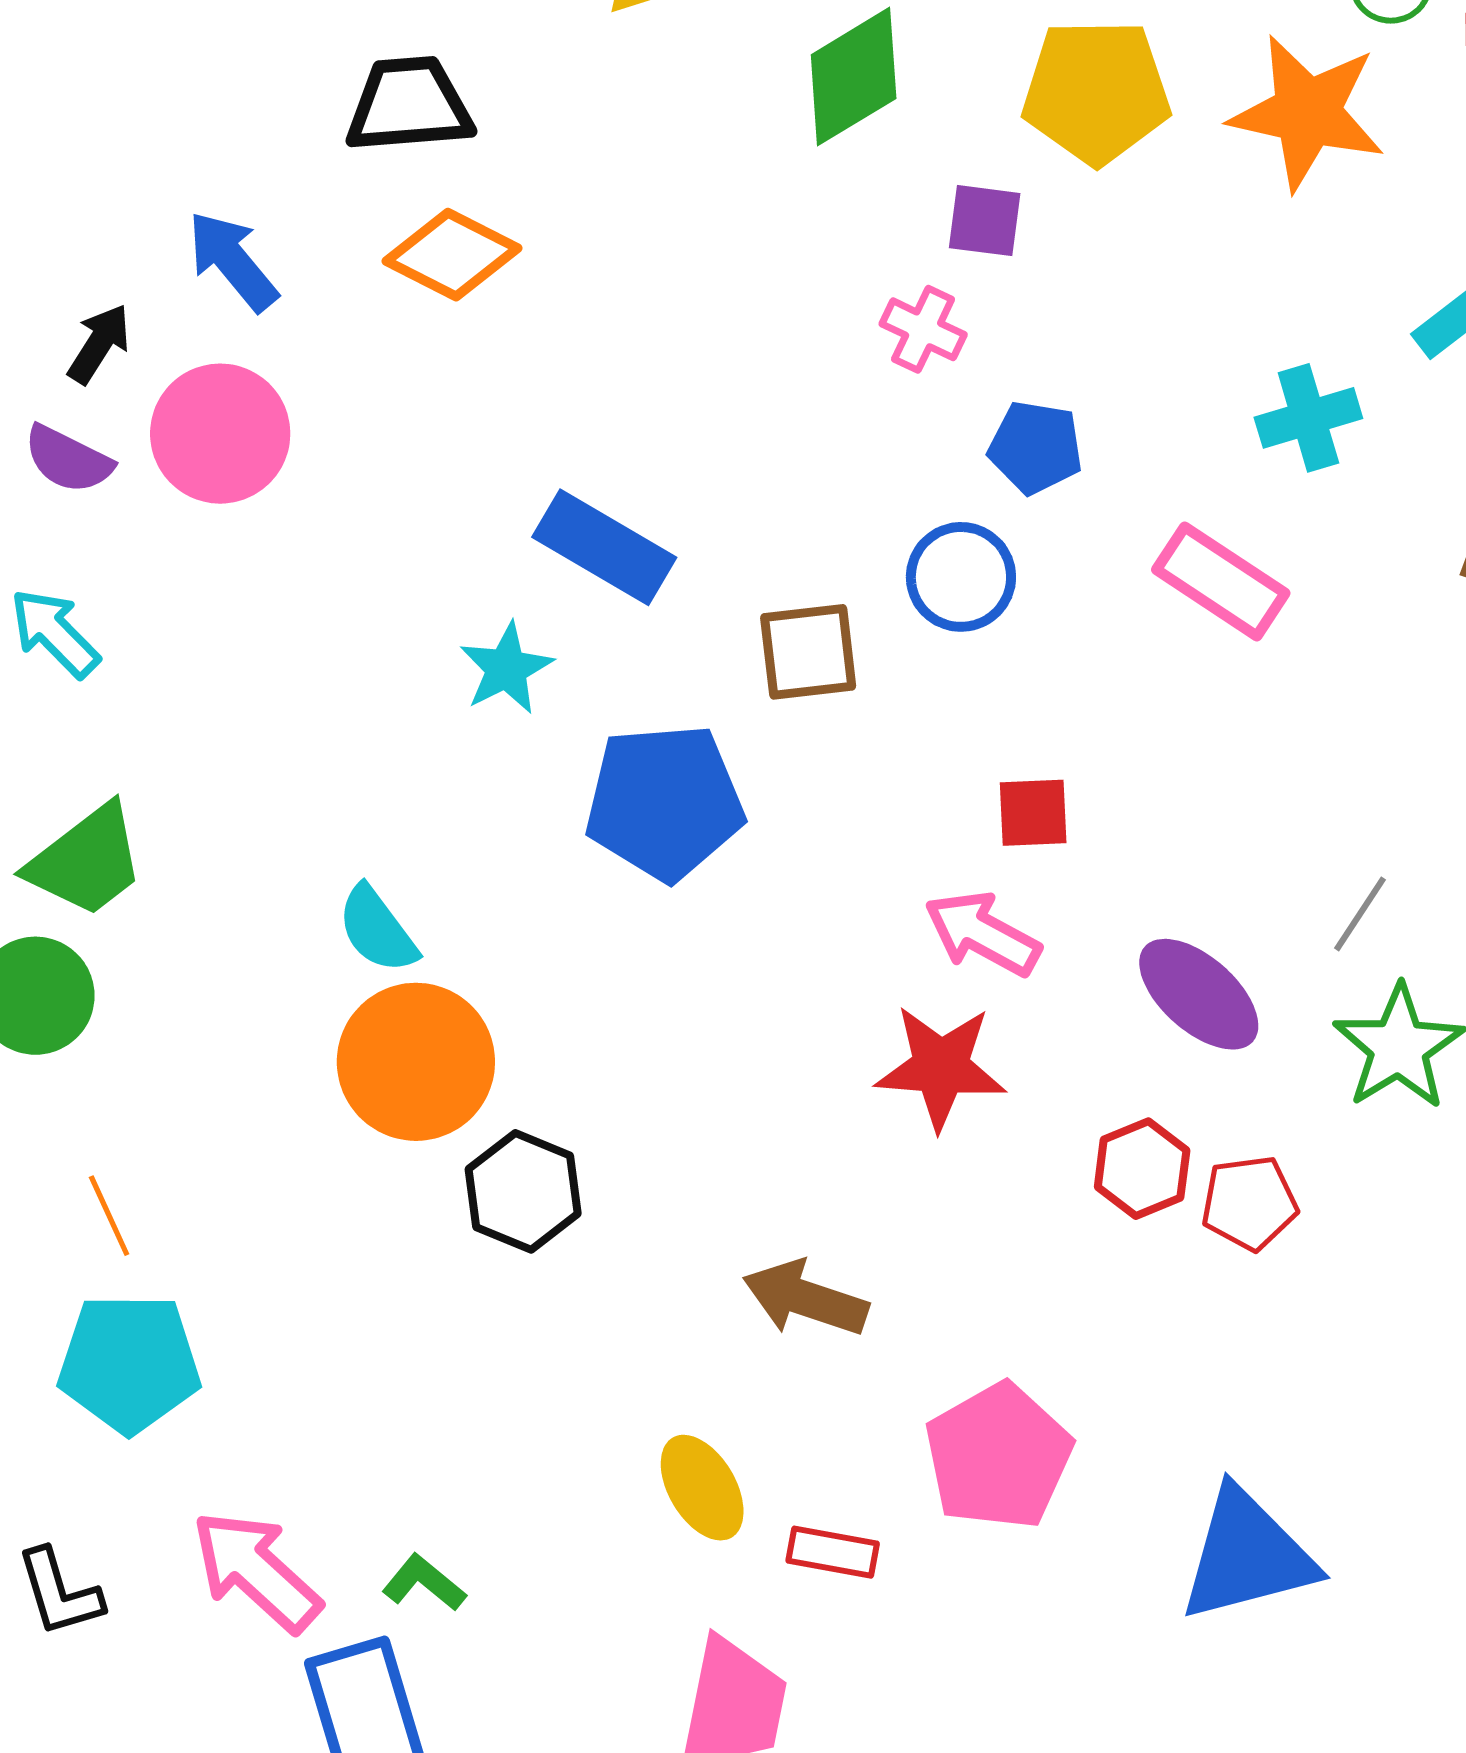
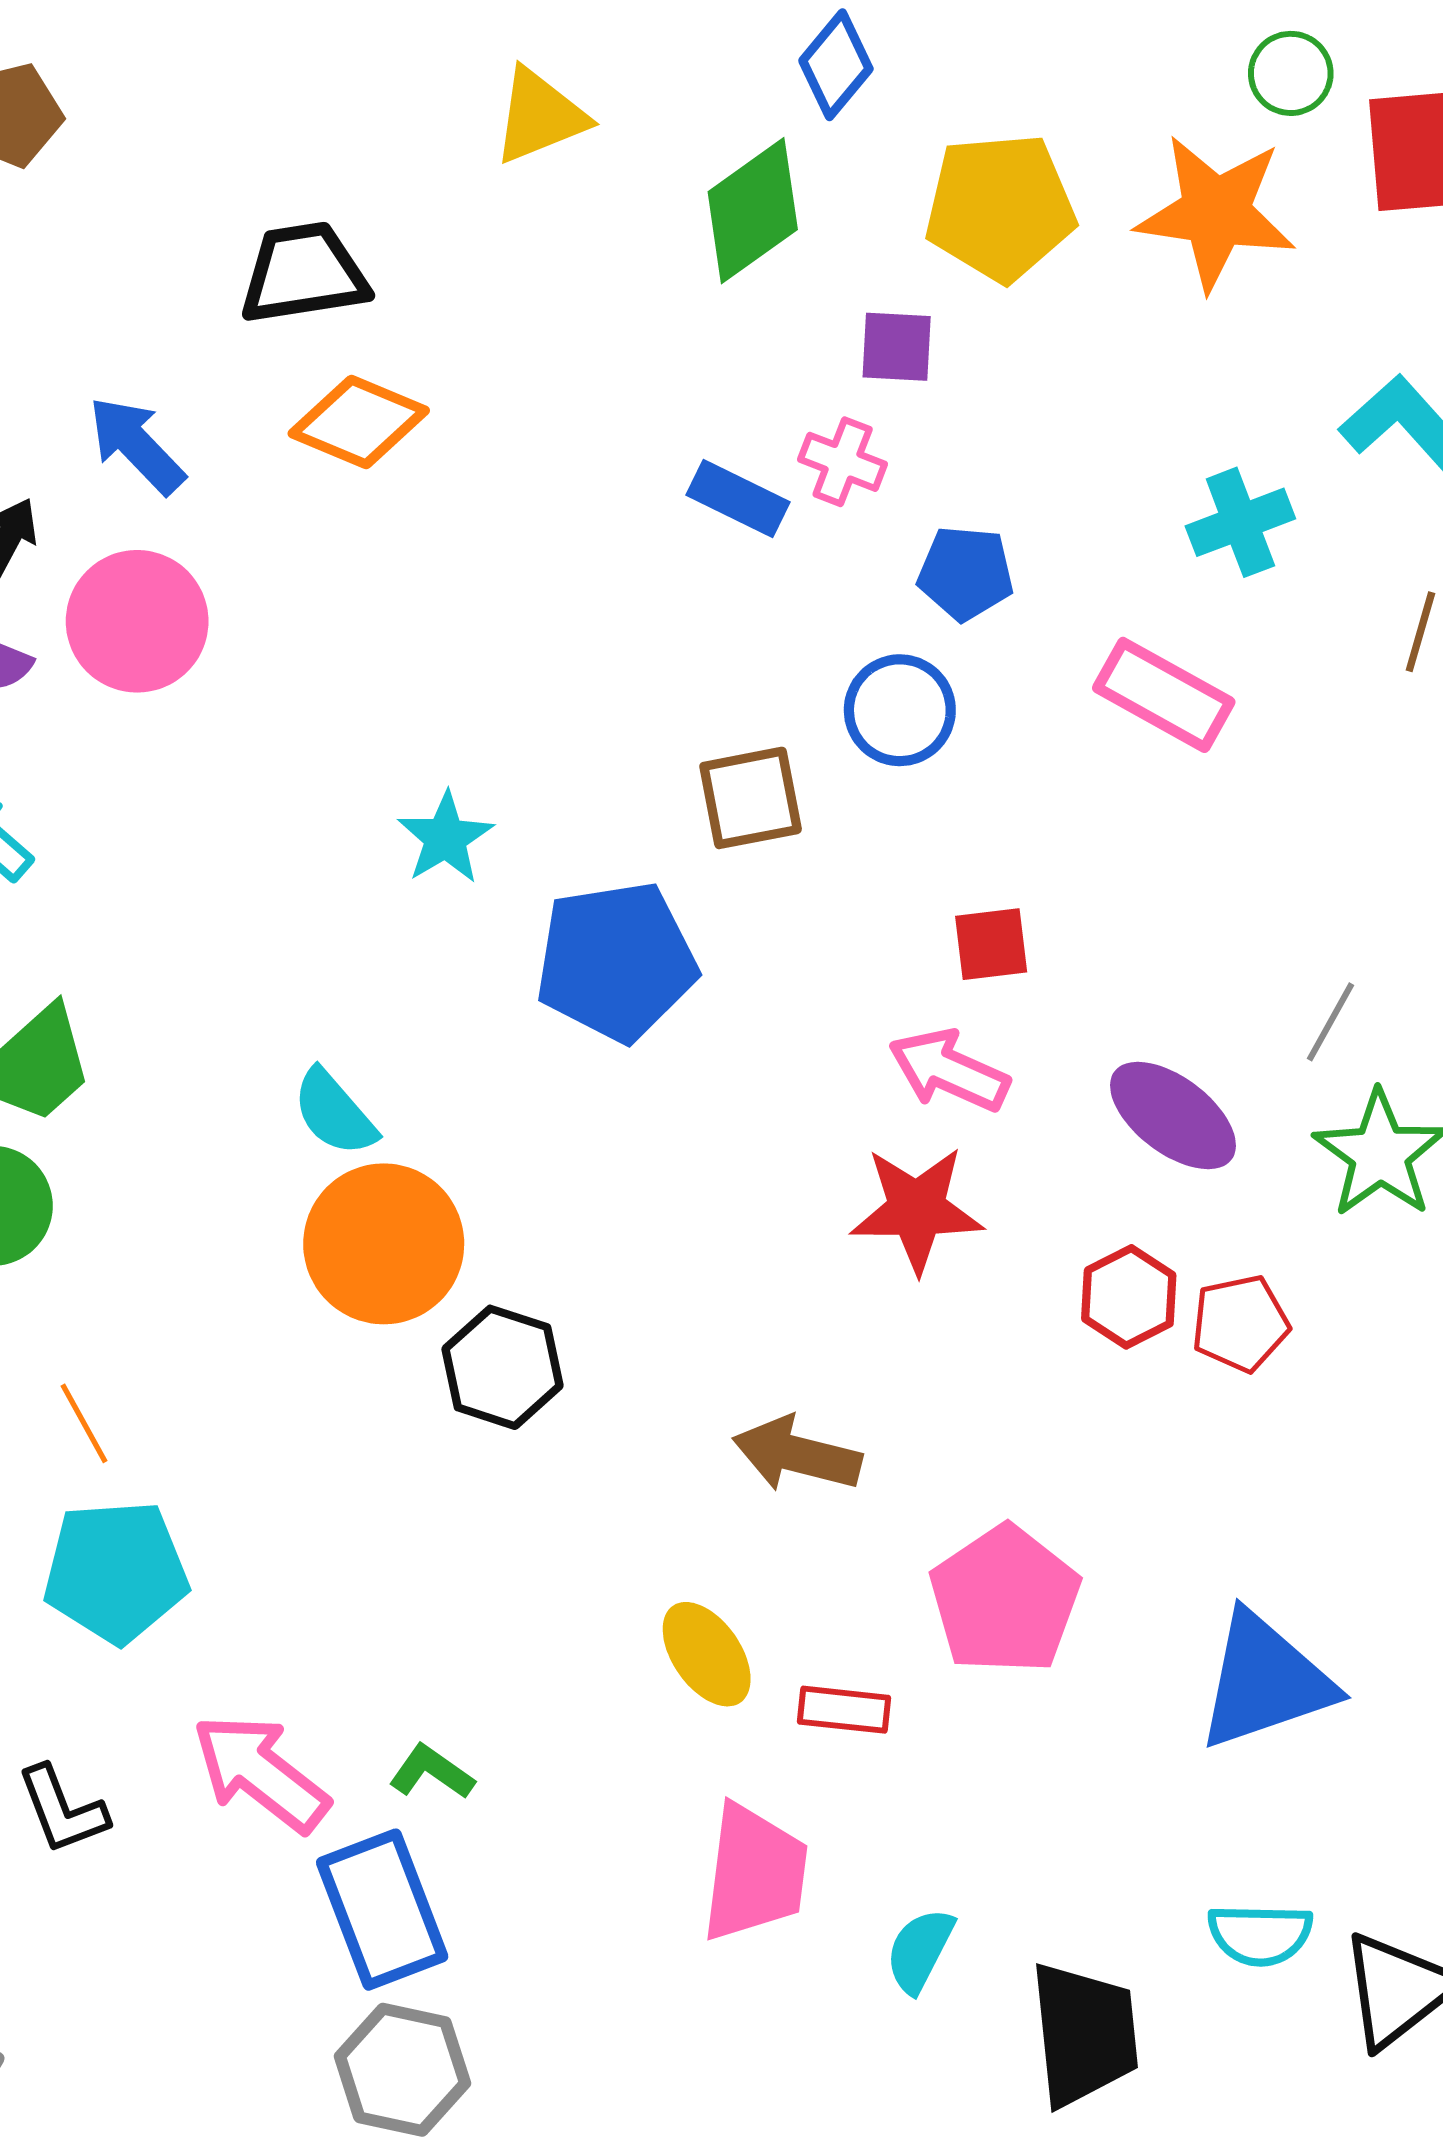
blue rectangle: (604, 547) -> (738, 498), moved, size x0.7

